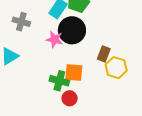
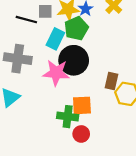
gray cross: (21, 22) -> (18, 59), size x1.4
pink star: (54, 39) -> (56, 73), size x1.4

